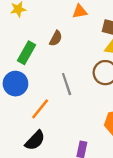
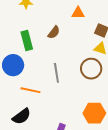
green rectangle: (26, 53) -> (27, 40), turned -54
orange line: (40, 109) -> (30, 90), turned 54

